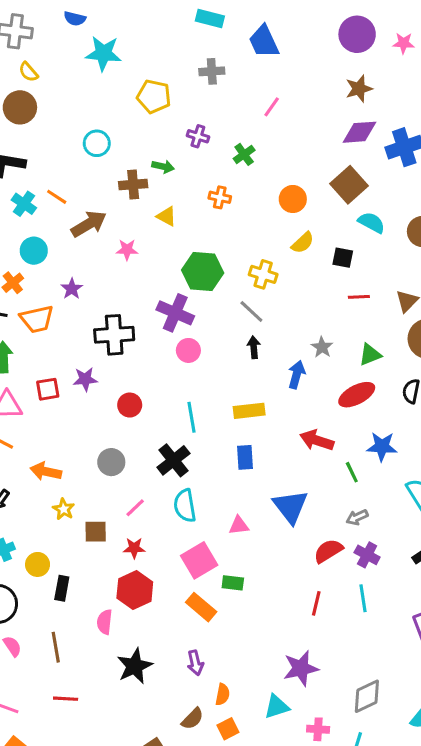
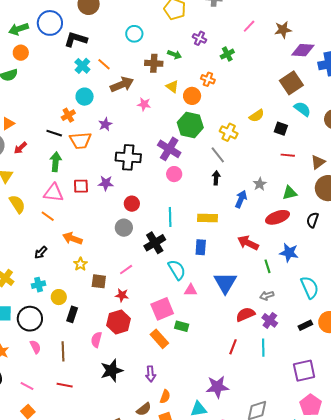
brown star: (359, 89) -> (283, 30), moved
orange circle: (293, 199) -> (192, 96), moved
gray circle: (111, 462) -> (124, 228), moved
cyan semicircle: (185, 506) -> (177, 270), moved, turned 150

